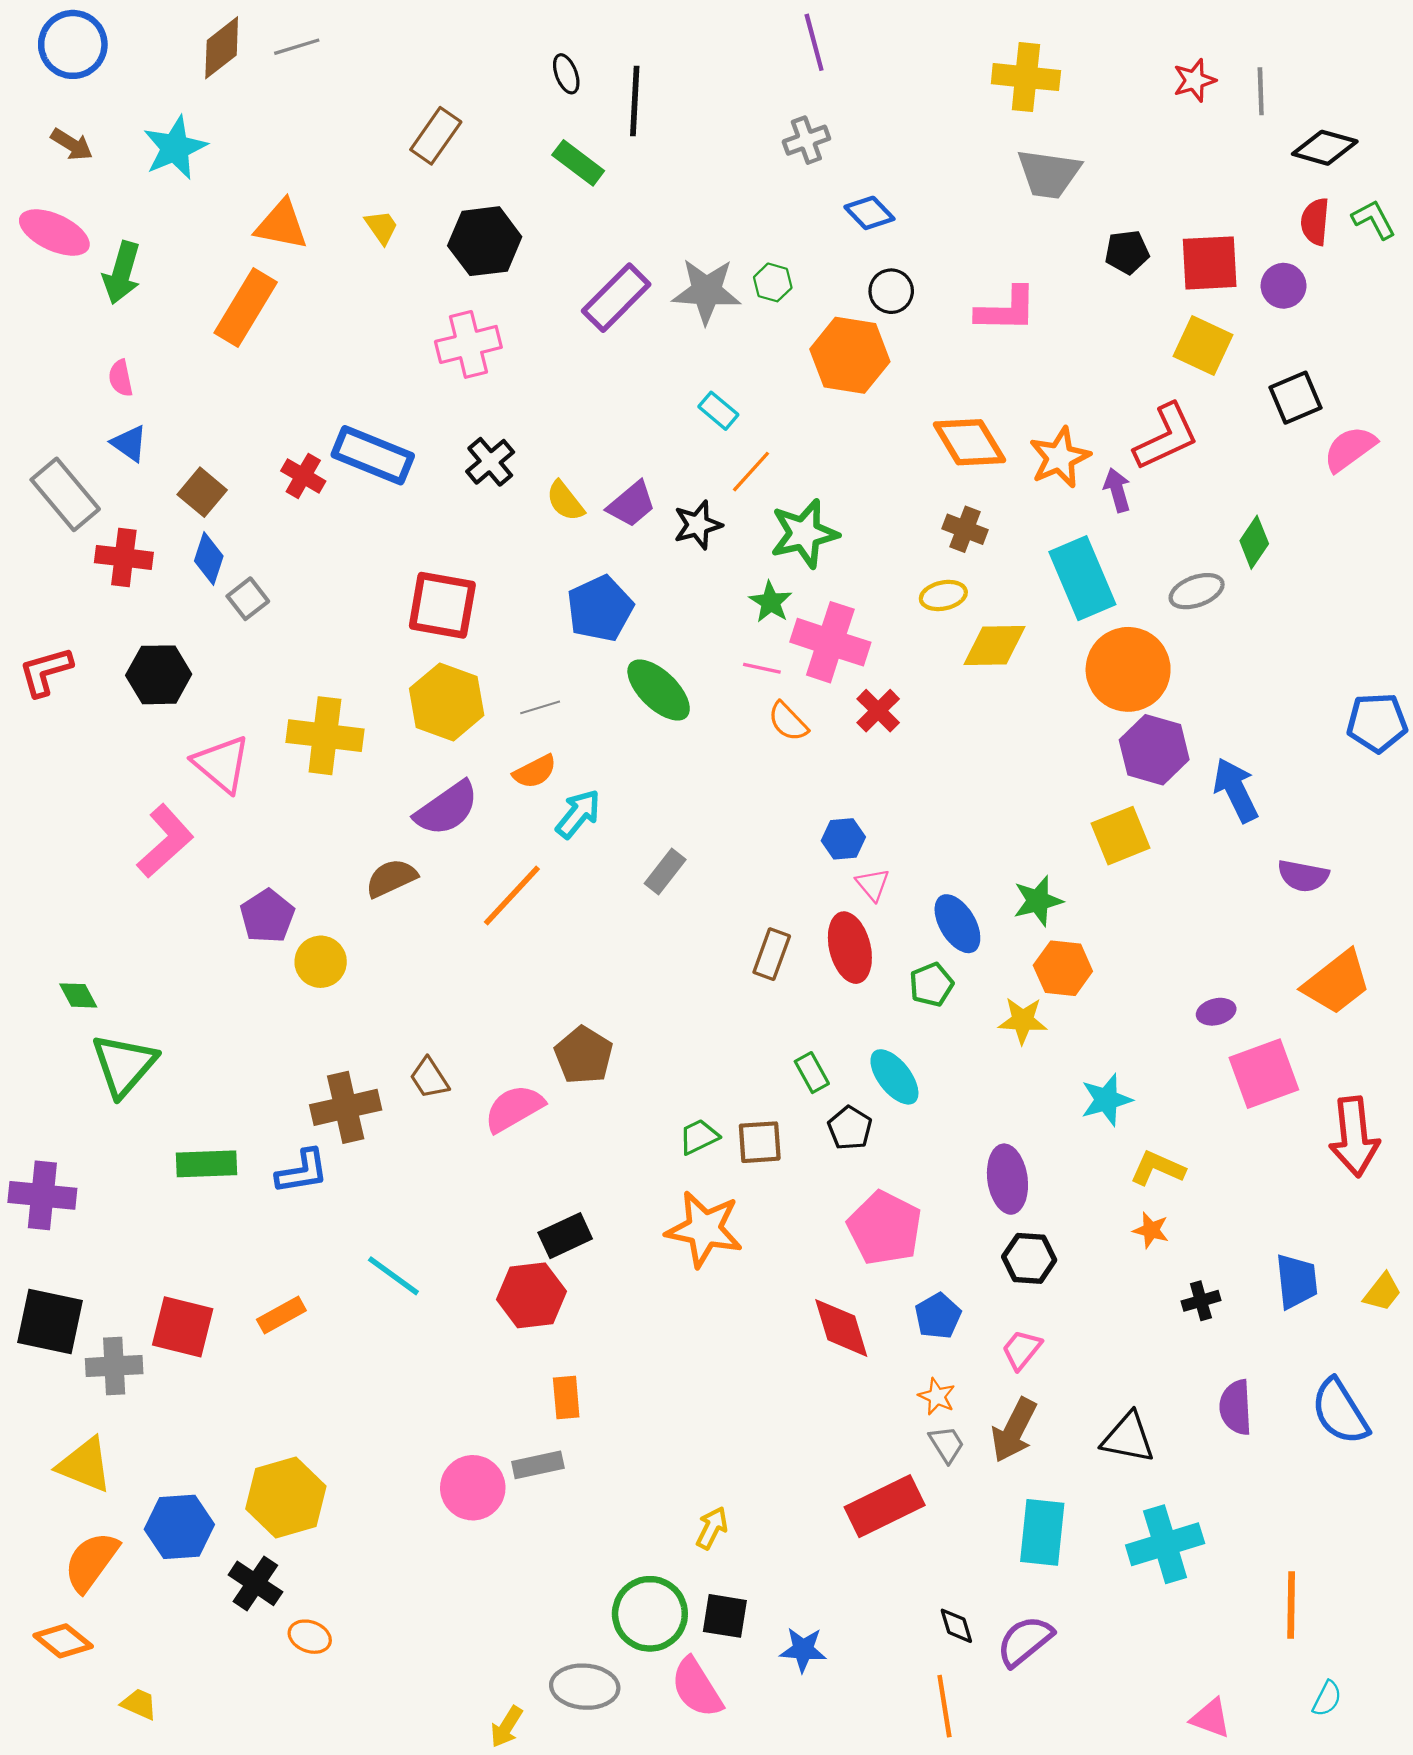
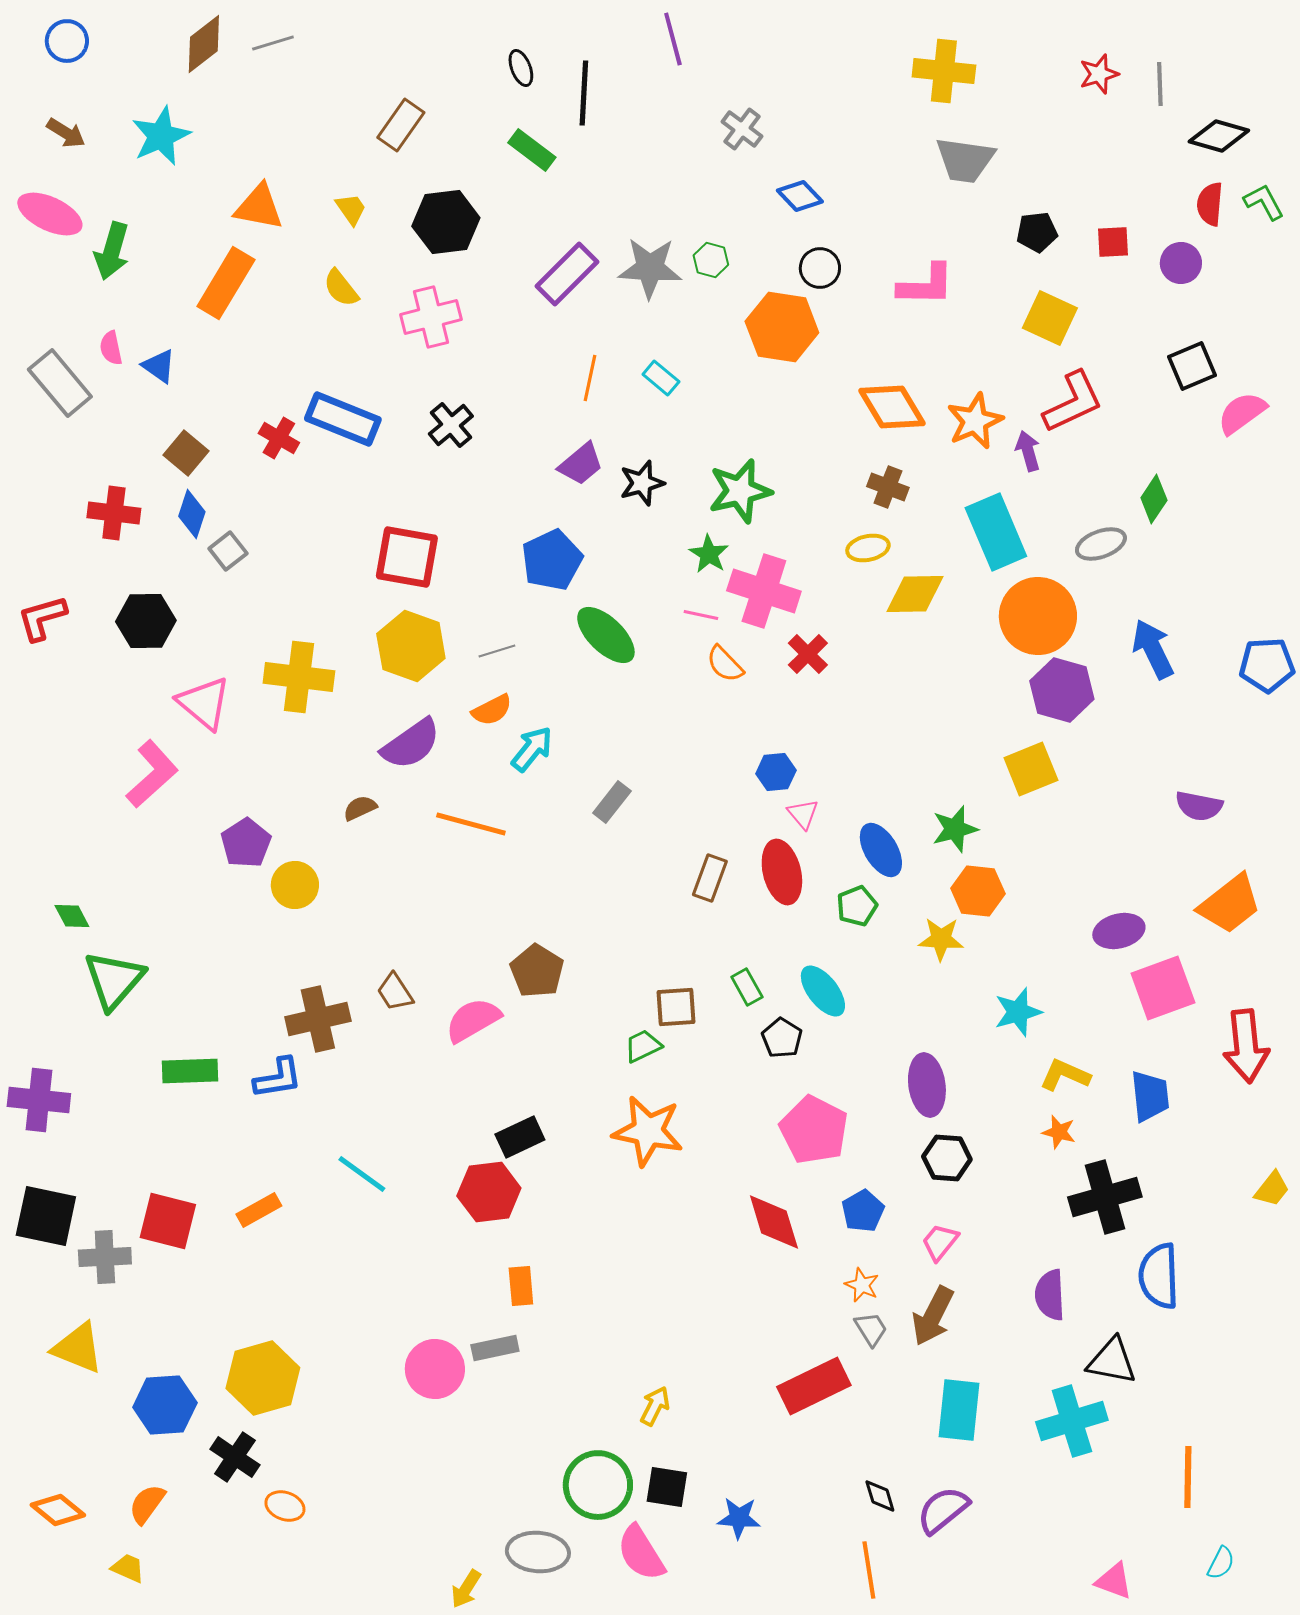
purple line: (814, 42) -> (673, 39), moved
blue circle: (73, 44) -> (67, 41), size x0.7
gray cross: (806, 140) -> (742, 129), turned -33
red square: (1210, 263) -> (1113, 242), size x0.6
yellow square: (1203, 346) -> (1050, 318), moved
blue triangle: (129, 443) -> (159, 366), moved
orange line: (751, 472) -> (590, 378), moved, turned -30
gray rectangle: (65, 494) -> (60, 383), moved
yellow semicircle: (565, 501) -> (341, 288), moved
blue arrow: (1236, 790) -> (1153, 649), moved
brown semicircle: (391, 878) -> (360, 808), size x0.7
orange line: (512, 895) -> (471, 824), turned 62
purple ellipse: (1216, 1012) -> (1119, 931), size x1.4
brown square: (760, 1142) -> (676, 1007), moved
blue trapezoid: (1297, 1281) -> (1150, 1096), moved
black cross: (1201, 1301) -> (1105, 1197), size x2.0
purple semicircle: (1236, 1407) -> (1050, 1295), moved
blue semicircle: (1340, 1412) -> (1159, 1276), moved, turned 30
black triangle: (1128, 1438) -> (1112, 1361), moved
orange semicircle: (91, 1562) -> (147, 1504), moved, size x0.7

